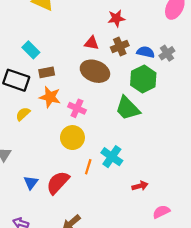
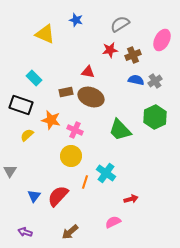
brown cross: (120, 46) -> (133, 55), moved
brown rectangle: (47, 72) -> (66, 92), moved
green hexagon: (143, 79) -> (155, 117), moved
pink semicircle: (161, 212) -> (113, 222), moved

